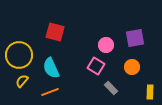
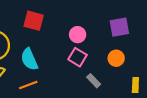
pink circle: (106, 45) -> (78, 35), moved

